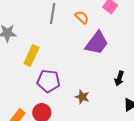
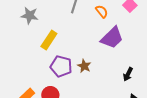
brown star: (82, 97) -> (84, 66), moved

